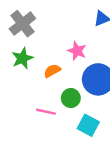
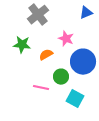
gray cross: (22, 24) -> (38, 15), moved
green star: (22, 58) -> (22, 45), turned 30

